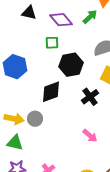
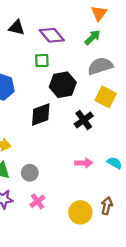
green arrow: (90, 17) -> (92, 37), moved
gray circle: (35, 119) -> (30, 173), moved
pink arrow: (90, 136) -> (84, 163), turned -42

